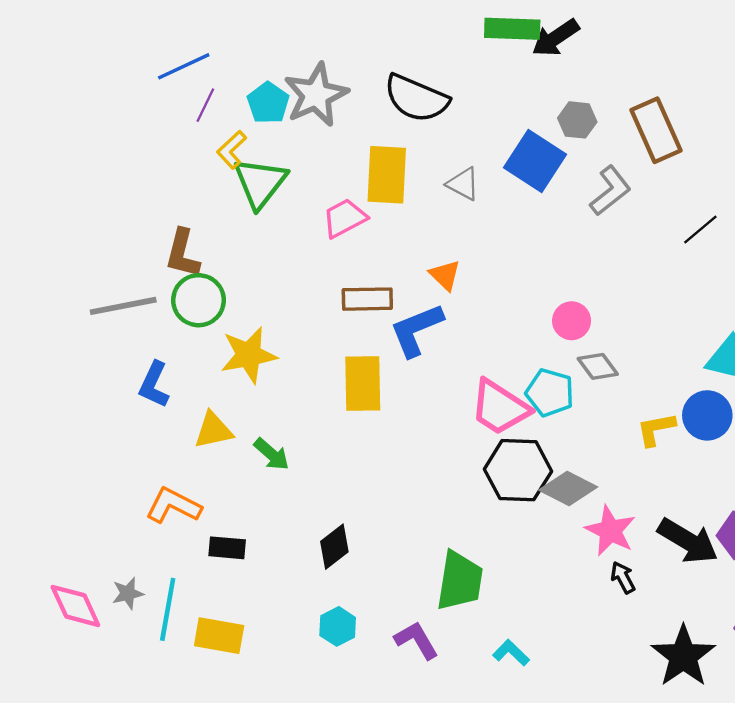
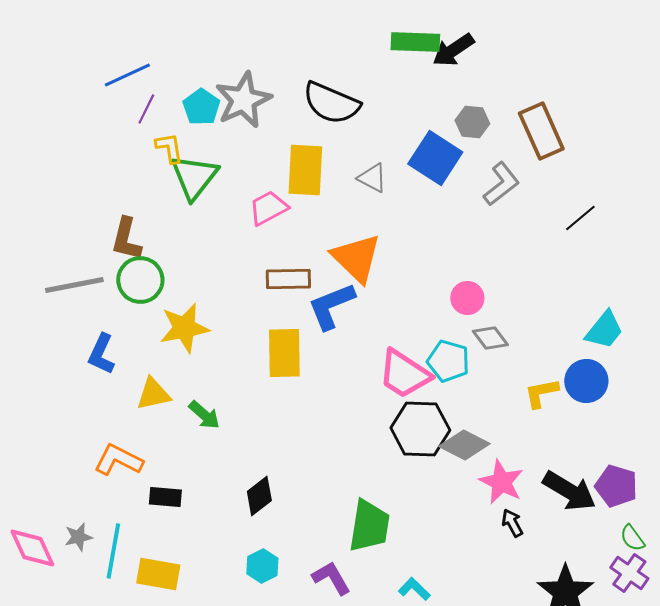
yellow L-shape: (232, 150) -> (169, 148), turned 124
orange triangle: (445, 275) -> (356, 258), size x1.8

